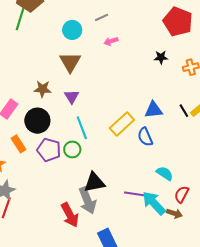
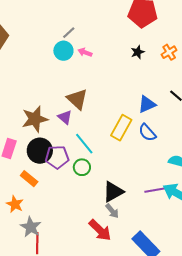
cyan circle: (72, 30) -> (63, 51), moved
pink arrow: (111, 41) -> (85, 52), turned 56
brown triangle: (70, 62) -> (77, 99), moved
brown star: (42, 89) -> (35, 119), size x1.5
purple pentagon: (49, 150) -> (57, 157), moved
gray arrow: (87, 201) -> (112, 211), size x0.6

